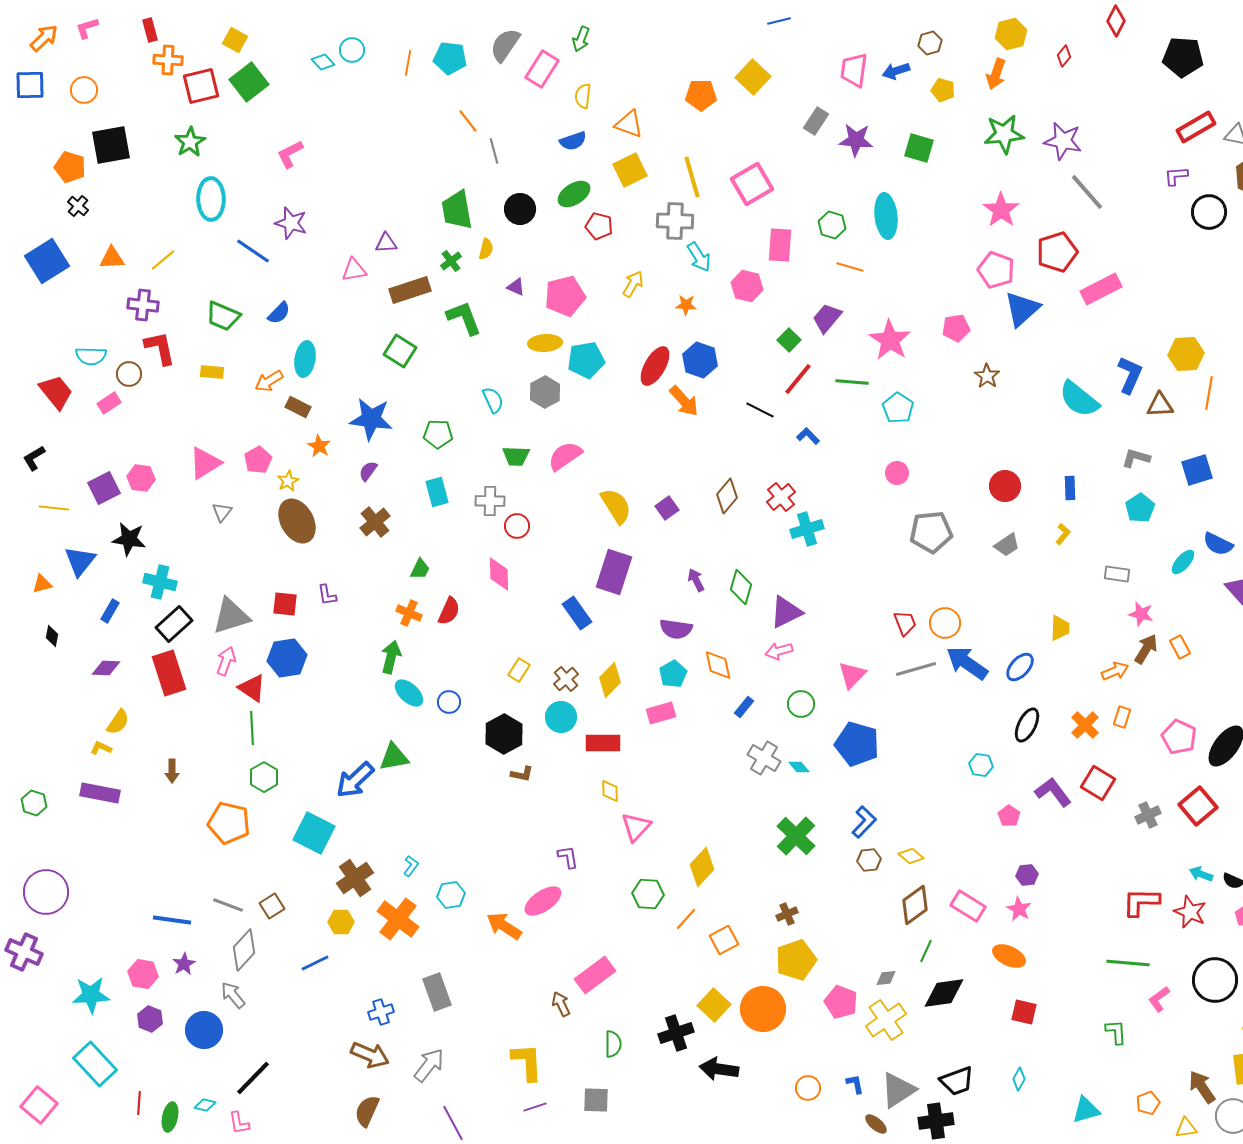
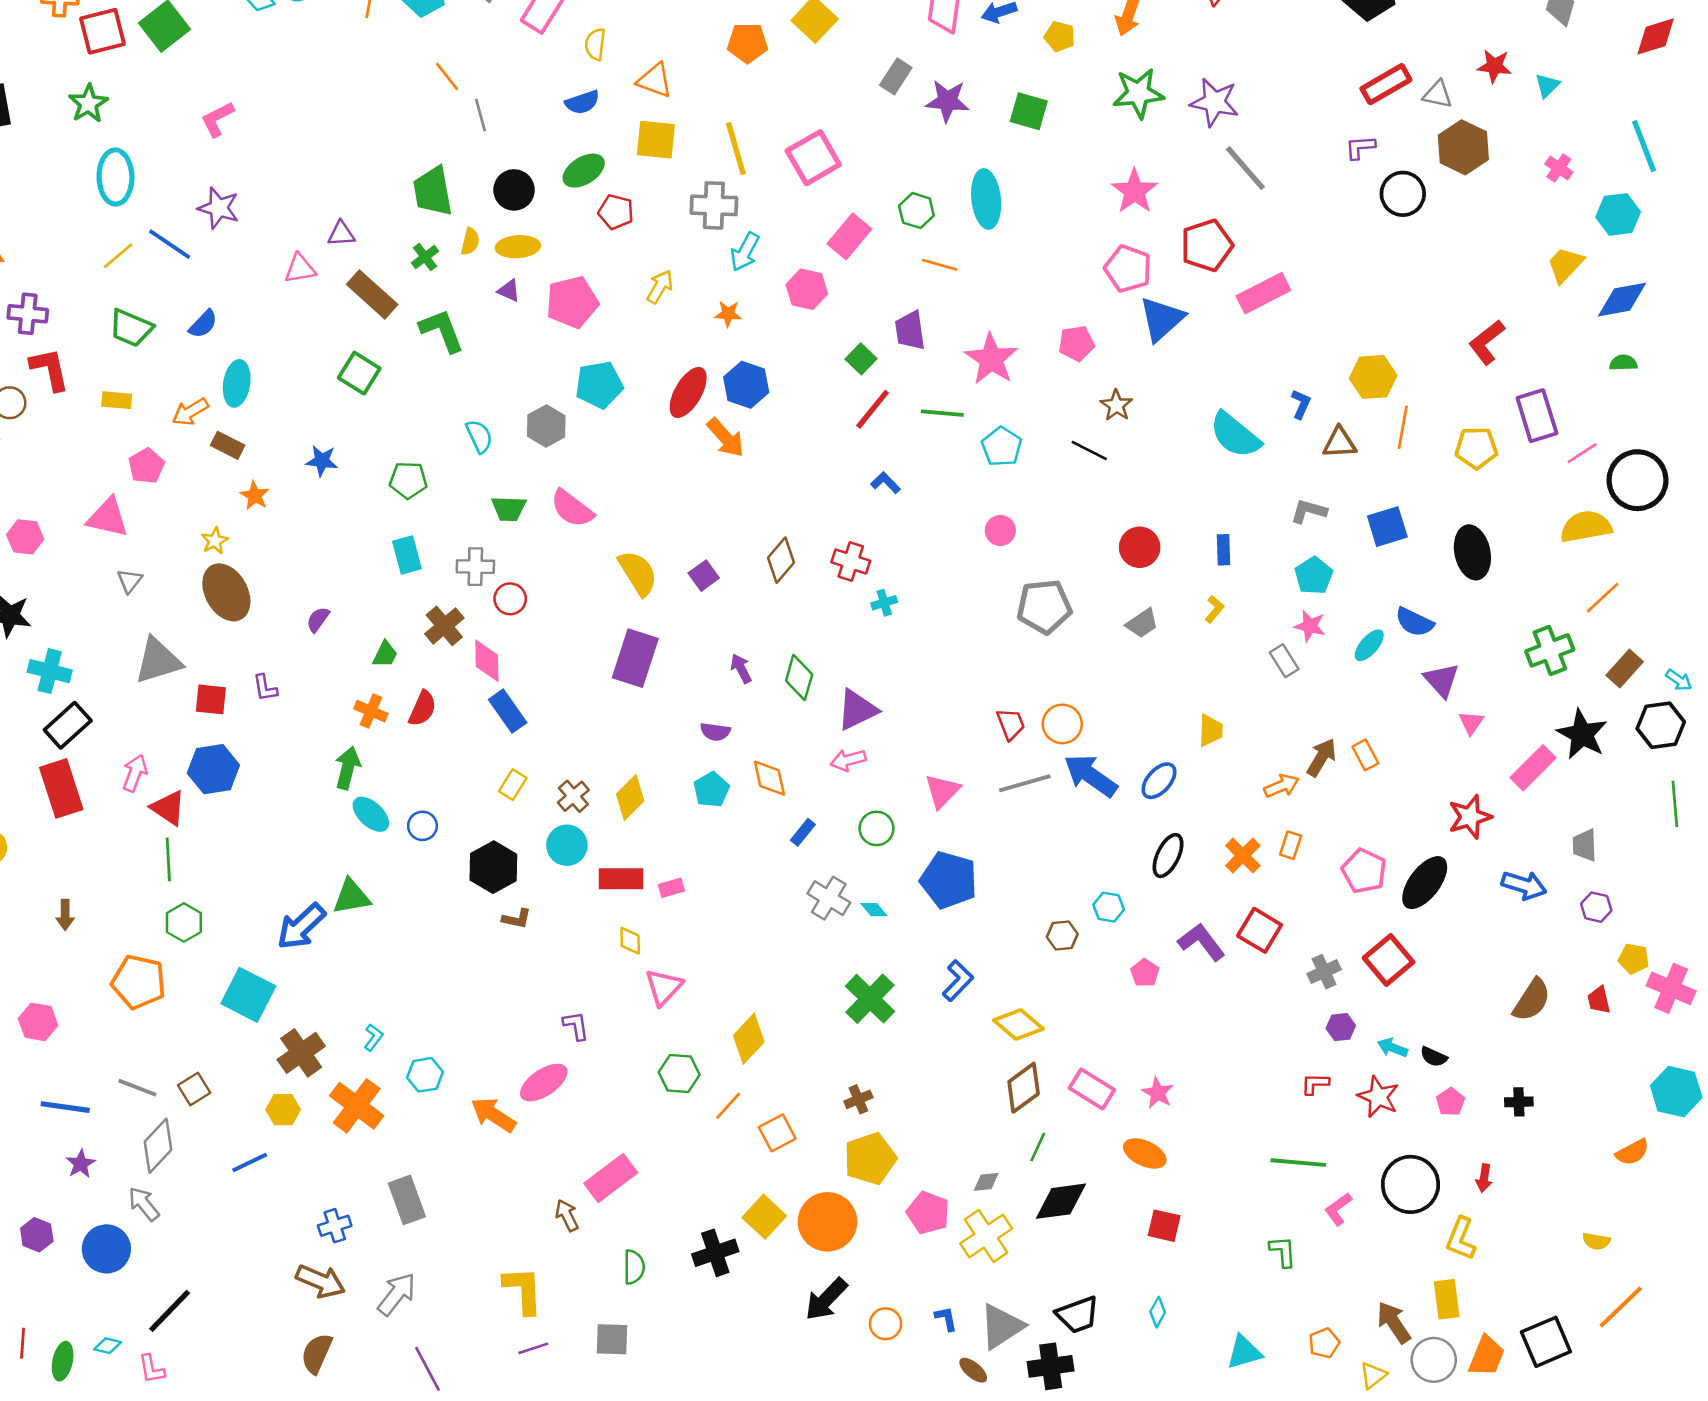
yellow square: (630, 170) -> (656, 140), turned 32
pink rectangle: (780, 245) -> (849, 236), turned 36
cyan arrow: (699, 257) -> (745, 252), turned 60
yellow line: (163, 260) -> (118, 256), moved
brown rectangle: (410, 290) -> (372, 294), turned 60
purple trapezoid: (827, 318) -> (910, 331), turned -48
yellow ellipse: (545, 343) -> (518, 247), moved
blue L-shape: (1130, 375) -> (1301, 404), size x0.6
black line: (760, 410) -> (1089, 450), moved
blue star: (371, 419) -> (322, 461), size x0.6
pink semicircle: (565, 456) -> (572, 509), turned -108
pink pentagon: (258, 460) -> (146, 466), moved
pink triangle: (205, 463) -> (108, 518), turned 45
purple semicircle: (368, 471) -> (318, 619), moved
red cross: (781, 497) -> (851, 561), turned -32
brown cross: (375, 522) -> (444, 626), moved
cyan cross: (807, 529) -> (884, 603), size x0.6
gray rectangle: (1117, 574) -> (1284, 661), turned 50
blue rectangle: (577, 613) -> (508, 711), moved
pink star: (1141, 614) -> (1310, 626), moved
gray triangle: (231, 616) -> (158, 661), moved
purple semicircle: (676, 629) -> (715, 732), size x0.7
pink rectangle: (661, 713) -> (671, 888), moved, size x0.7
yellow diamond: (911, 856) -> (1018, 1024), size x1.5
brown hexagon: (869, 860) -> (1062, 935), moved
purple hexagon: (1027, 875) -> (1341, 1027), moved
red L-shape: (1141, 902) -> (1315, 1084), size x0.6
pink hexagon: (143, 974) -> (38, 1022), moved
black arrow: (719, 1069) -> (826, 1299), moved, turned -54
yellow triangle: (1186, 1128) -> (1373, 1375), turned -30

